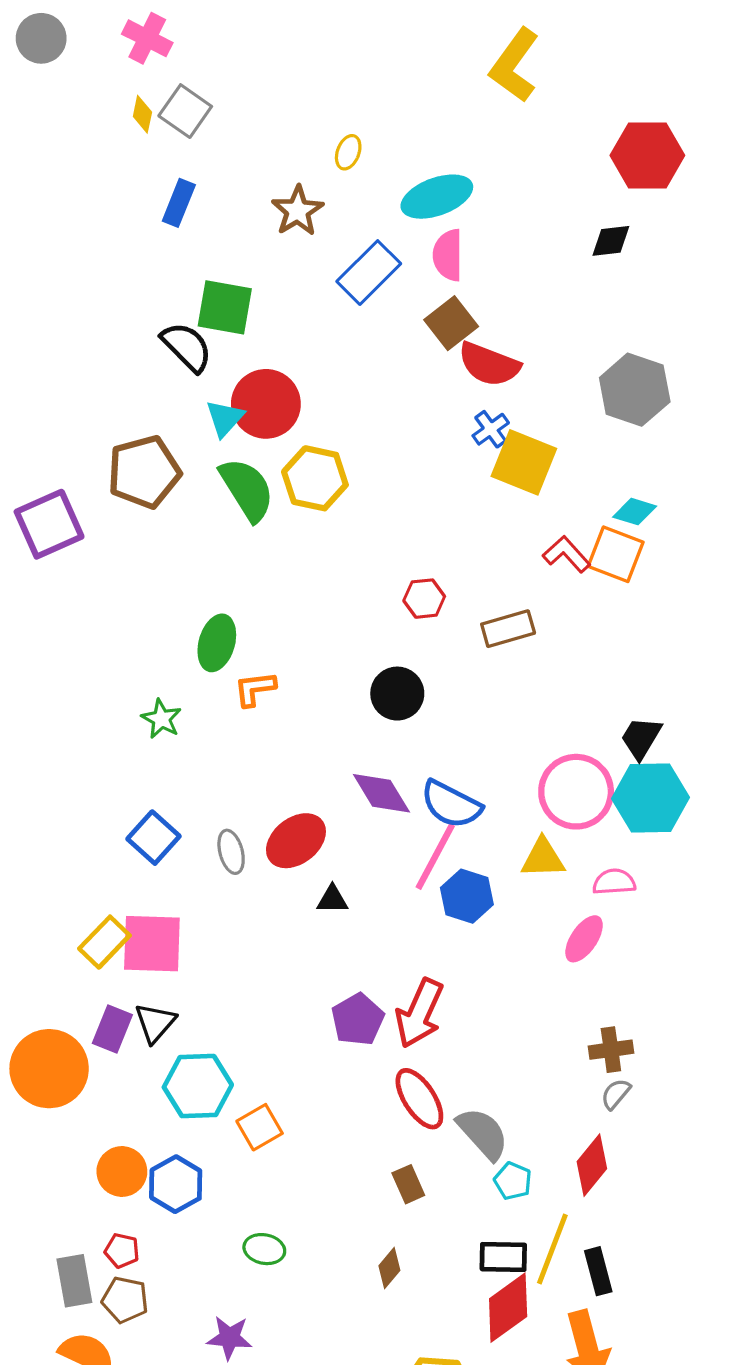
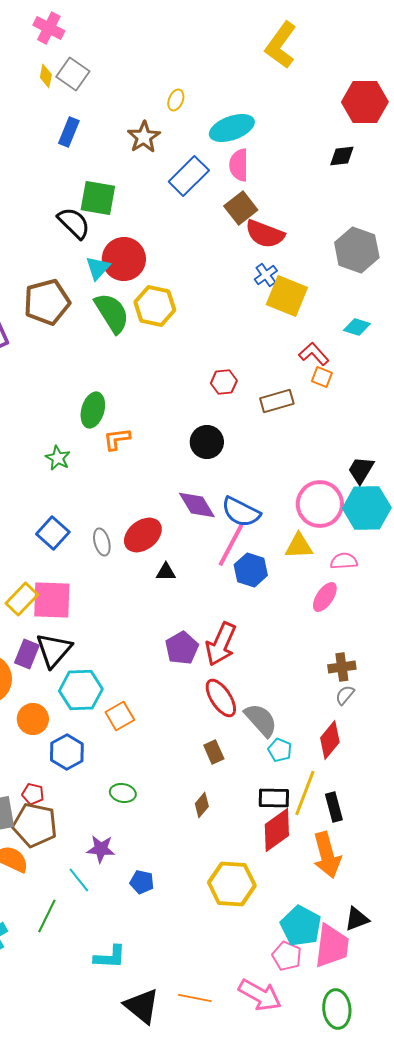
orange square: (616, 554) -> (322, 377), moved, size x0.6
black triangle: (155, 1023) -> (54, 650), size x1.4
orange circle: (122, 1172) -> (33, 719), moved
brown pentagon: (125, 1300) -> (35, 825), size x1.5

